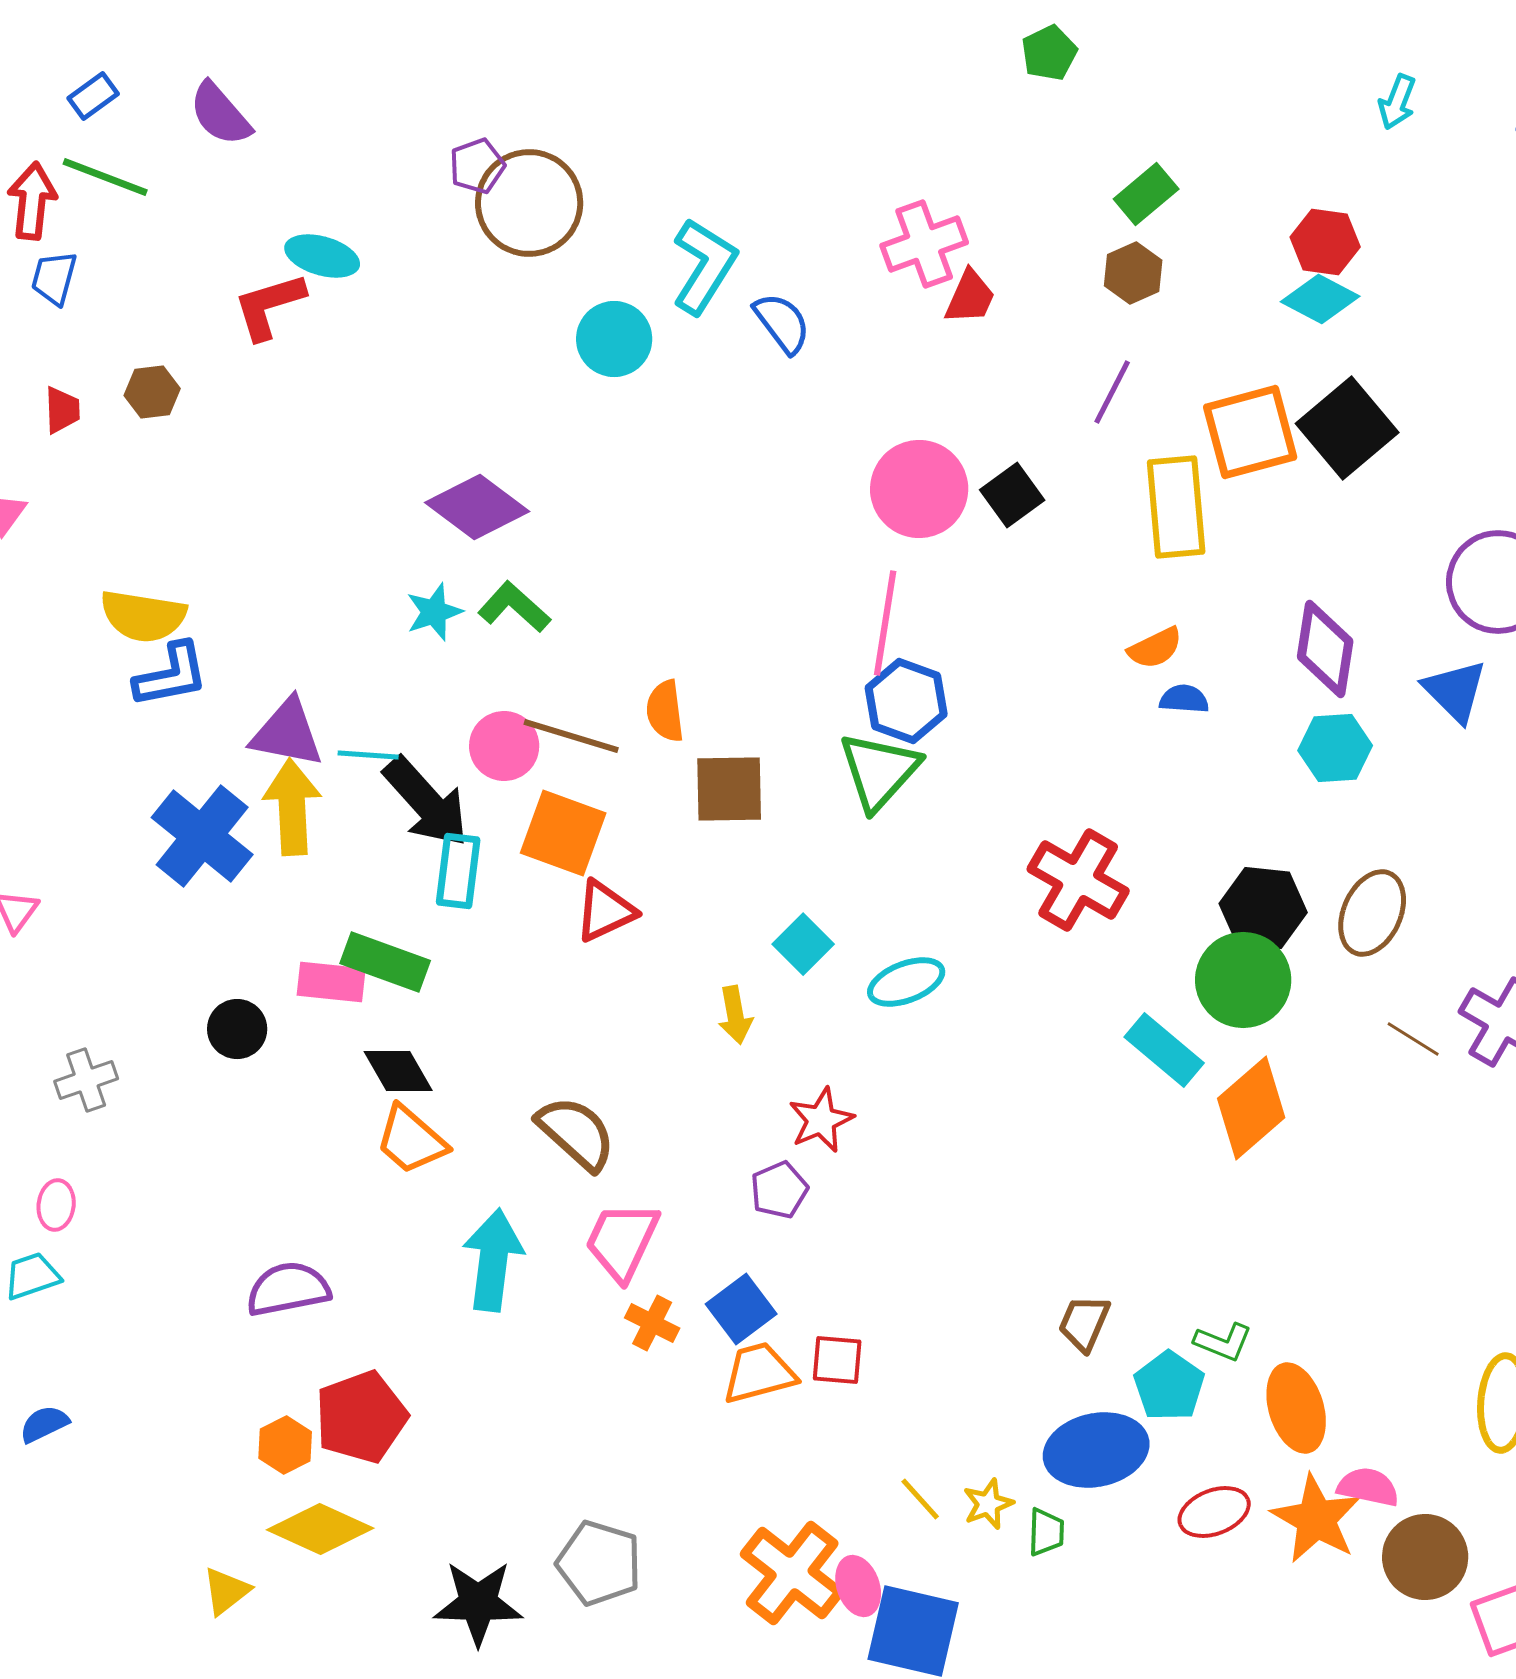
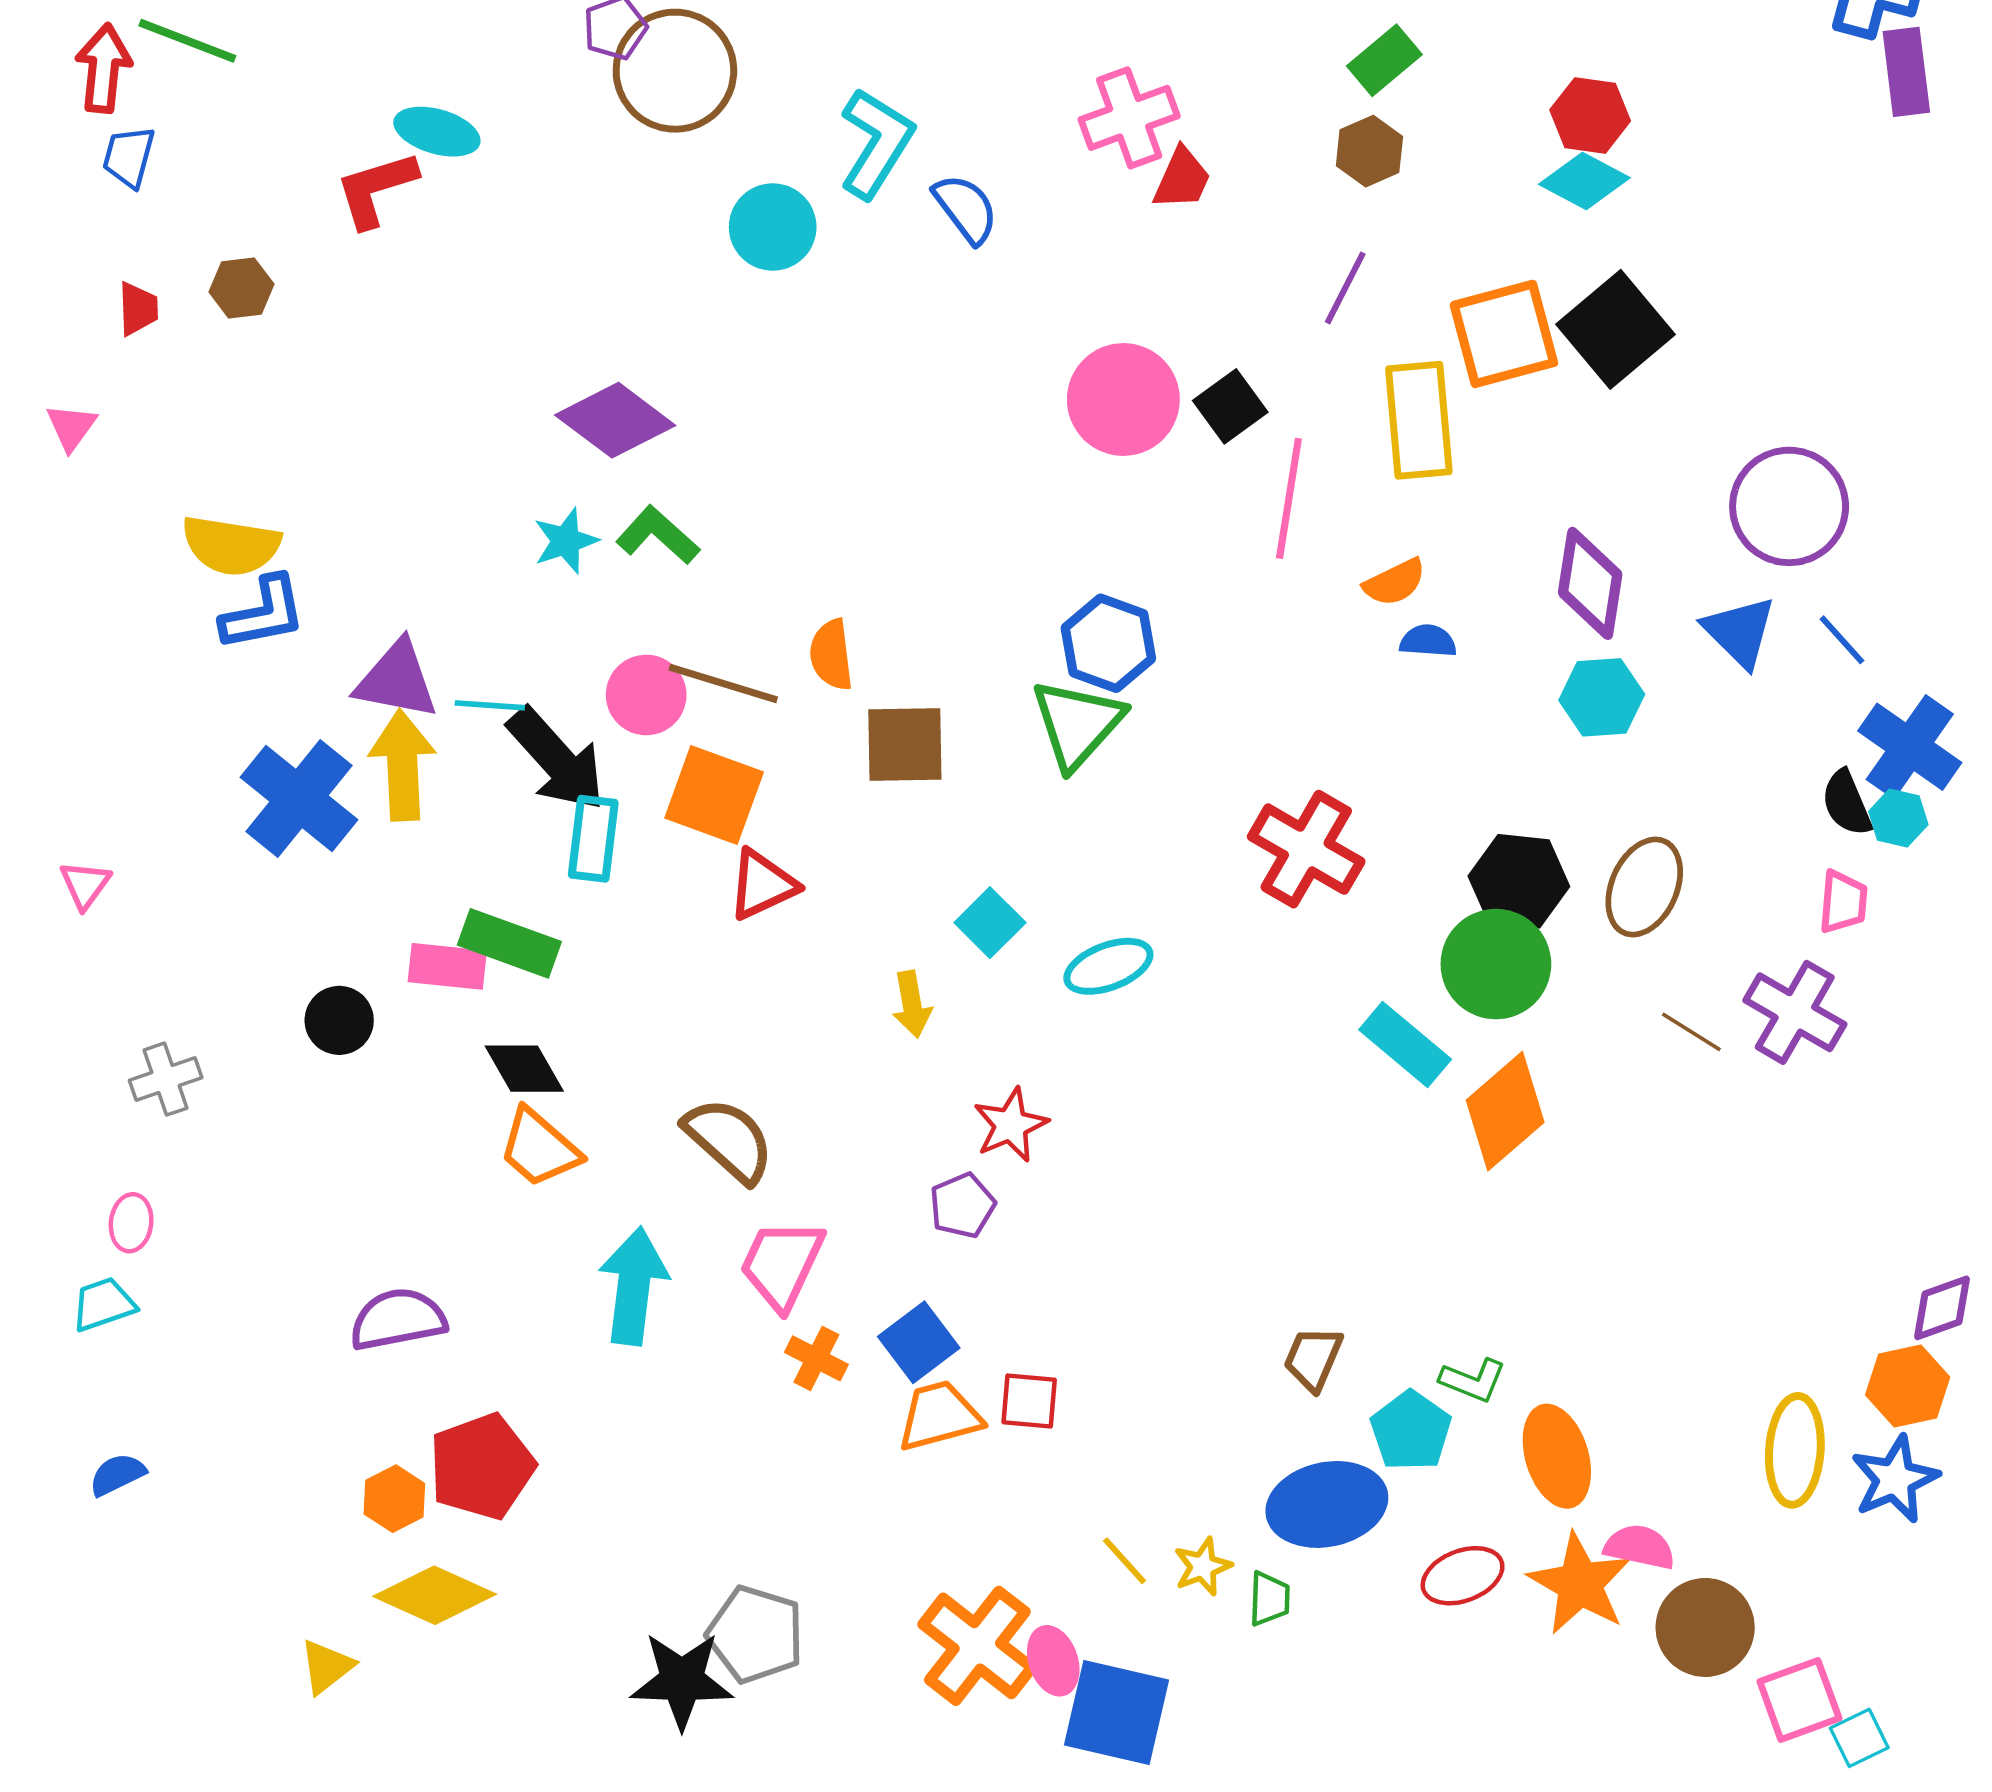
pink line: (885, 623) -> (1289, 498), moved
black star: (478, 1603) -> (682, 1680), moved

